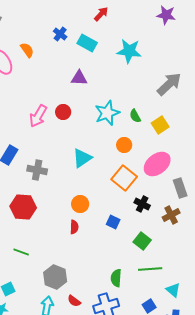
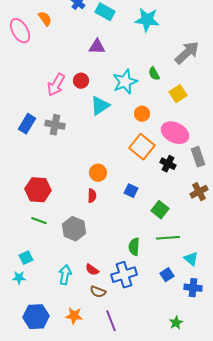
green semicircle: (135, 116) -> (154, 74), moved
cyan triangle: (82, 158) -> (100, 106), moved
pink ellipse: (157, 164) -> (175, 133), turned 64
gray cross: (37, 170) -> (55, 125), moved
black cross: (142, 204) -> (168, 164), moved
red hexagon: (23, 207) -> (38, 190), moved
brown cross: (171, 215) -> (199, 192), moved
gray hexagon: (55, 277) -> (74, 229), moved

